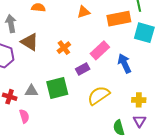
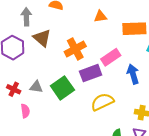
orange cross: (64, 48) -> (75, 49), size x1.5
purple rectangle: (83, 69) -> (91, 73), size x1.5
green square: (57, 88) -> (62, 88), turned -30

